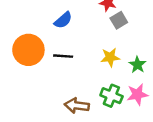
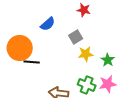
gray square: (119, 20) -> (76, 37), moved
black line: (63, 56) -> (32, 62), moved

